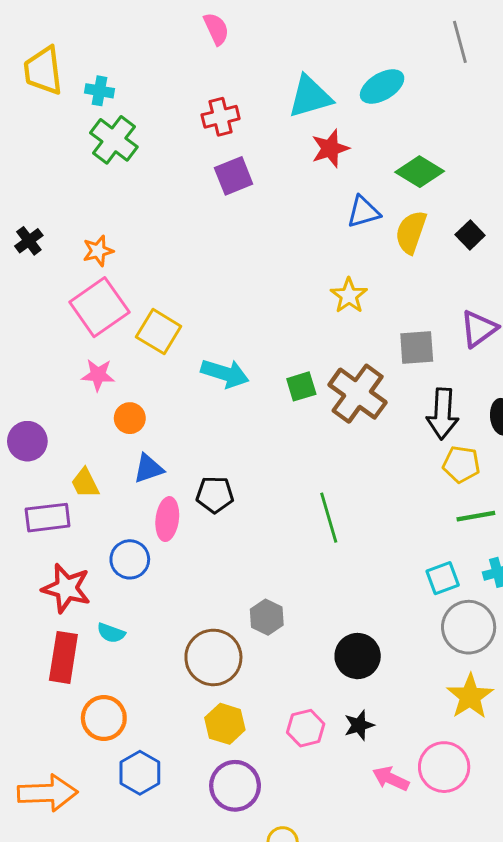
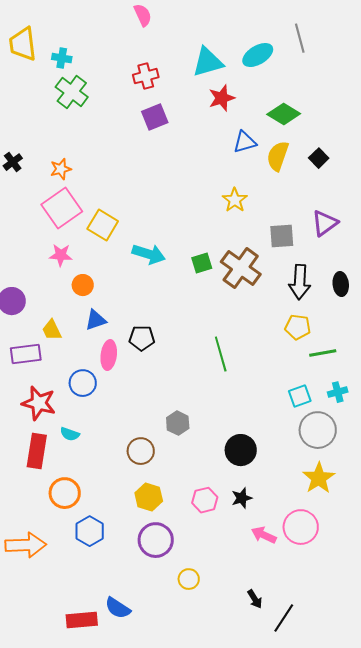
gray line: (460, 42) -> (300, 38), moved
yellow pentagon: (461, 464) -> (298, 327), moved
brown circle: (213, 657) -> (141, 451), size x0.7

